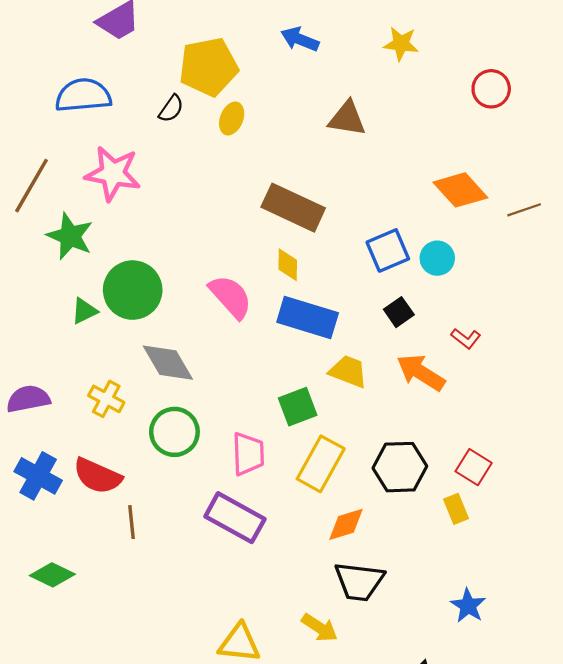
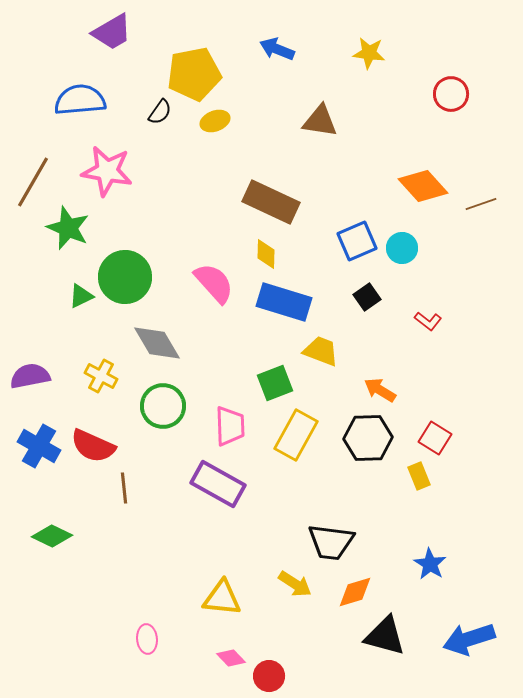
yellow ellipse: (232, 118) -> (215, 121), turned 48
orange arrow: (421, 373) -> (380, 390), moved, size x0.7
orange diamond: (346, 524) -> (355, 592), moved

